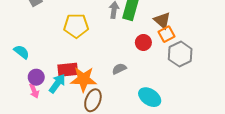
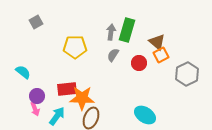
gray hexagon: (180, 54) -> (187, 74), moved
gray semicircle: (119, 69) -> (113, 55), moved, turned -32
cyan arrow: (57, 83) -> (57, 116), moved

